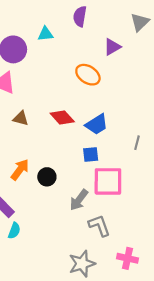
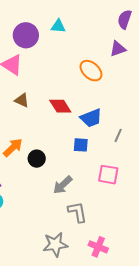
purple semicircle: (80, 16) -> (125, 19), moved
gray line: (137, 143) -> (118, 135), moved
pink square: (108, 181) -> (108, 175), moved, size x0.7

